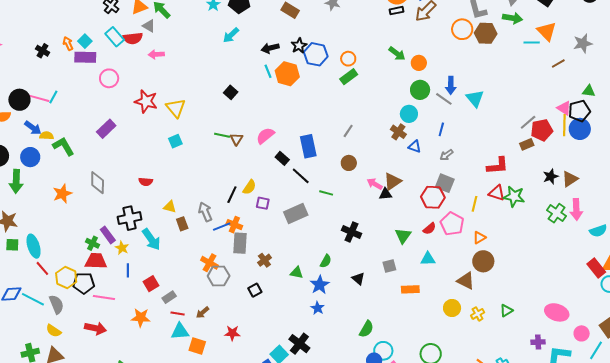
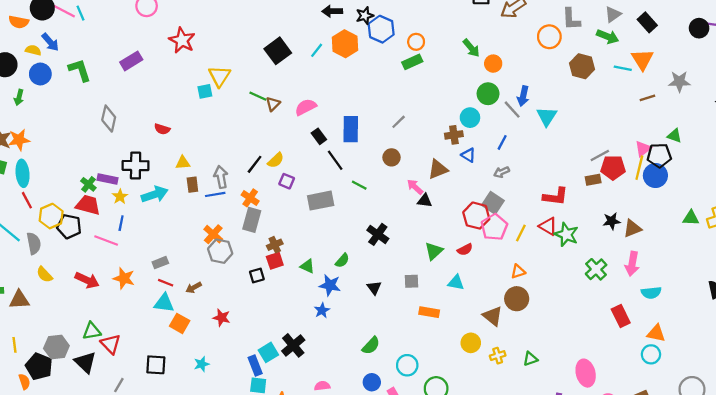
brown hexagon: (486, 33) -> (582, 66), moved
cyan line: (268, 71) -> (317, 50), moved, turned 48
black square: (231, 92) -> (278, 51), size x1.6
cyan line: (53, 97) -> (80, 13), turned -64
yellow triangle: (176, 108) -> (219, 76), moved
pink triangle: (564, 108) -> (643, 149), turned 35
brown cross: (398, 132) -> (454, 135), turned 35
yellow semicircle: (47, 136) -> (33, 50), moved
green arrow: (16, 181) -> (19, 97), size x0.6
brown triangle: (392, 181) -> (438, 169), moved
orange star: (62, 194) -> (19, 140), moved
yellow triangle: (170, 207) -> (183, 163), turned -32
green cross: (557, 213) -> (596, 269), moved
pink pentagon: (452, 224) -> (494, 227), moved
blue line: (222, 227) -> (215, 194), moved
purple rectangle: (108, 235) -> (107, 179), turned -54
cyan arrow: (151, 239) -> (155, 194), turned -85
red rectangle: (596, 268) -> (621, 316), moved
red square: (151, 284) -> (275, 261), moved
blue star: (320, 285) -> (330, 285), turned 30
pink line: (104, 297) -> (106, 240), moved
pink ellipse: (557, 312) -> (586, 373), turned 45
red arrow: (95, 328) -> (87, 280), moved
yellow semicircle: (54, 331) -> (44, 275), moved
cyan circle: (383, 351) -> (407, 365), moved

